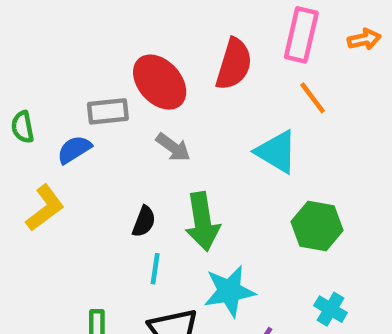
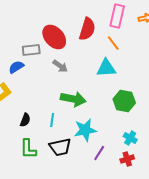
orange line: (313, 98) -> (113, 43), moved
cyan triangle: (277, 152) -> (106, 68), turned -35
black semicircle: (144, 221) -> (25, 120), moved
green arrow: (202, 221) -> (73, 99), turned -70

